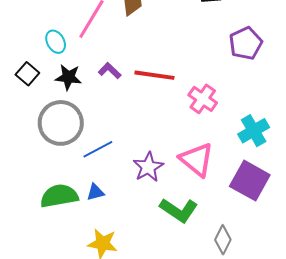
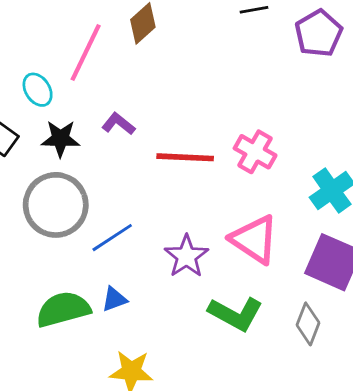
purple pentagon: (246, 43) -> (319, 33), moved
red line: (154, 75) -> (185, 157), moved
gray diamond: (223, 240) -> (308, 324), moved

